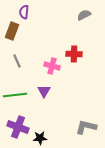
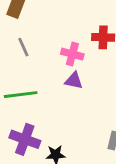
purple triangle: (44, 91) -> (74, 81), moved, turned -48

